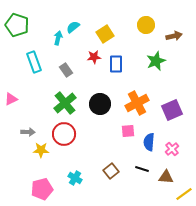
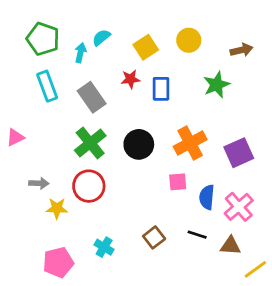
green pentagon: (17, 25) -> (43, 39), moved
yellow circle: (146, 25) -> (189, 40), moved
gray rectangle: (66, 70) -> (92, 97), size x1.5
pink cross: (172, 149) -> (239, 207), size x1.5

